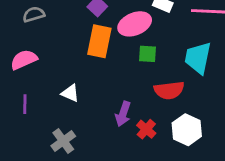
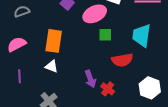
orange rectangle: (99, 41) -> (54, 41), moved
purple arrow: (123, 114) -> (90, 79), turned -36
white hexagon: (187, 130) -> (150, 88), moved

